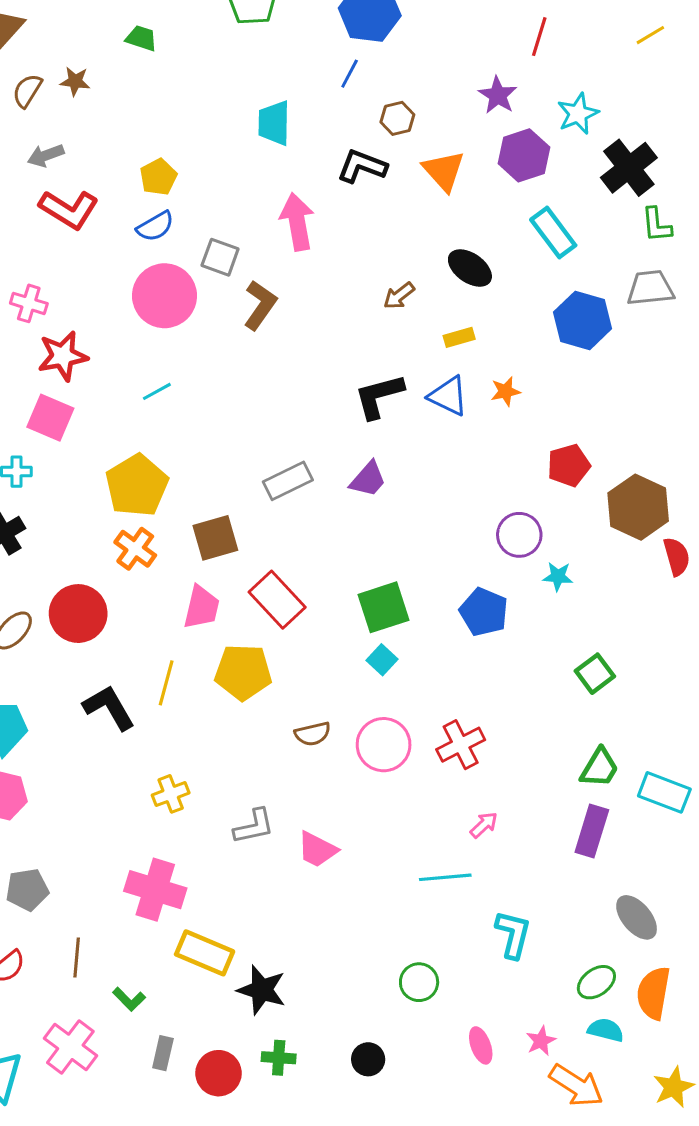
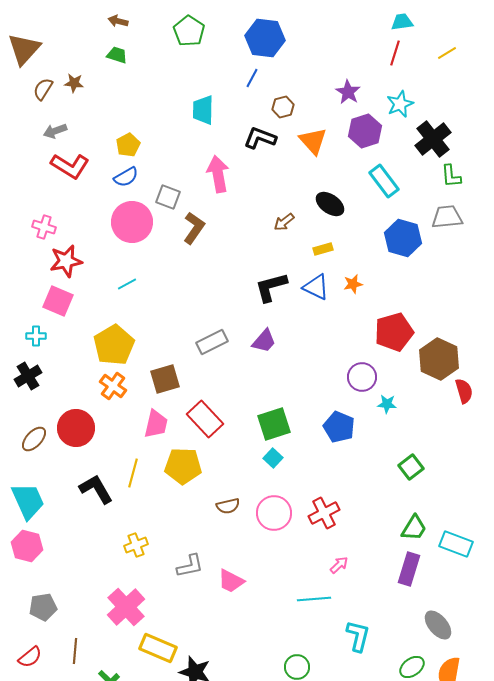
red line: (539, 37) -> (395, 53), moved
red pentagon: (569, 465) -> (394, 332), size x1.4
pink cross: (155, 890) -> (126, 607), turned 30

